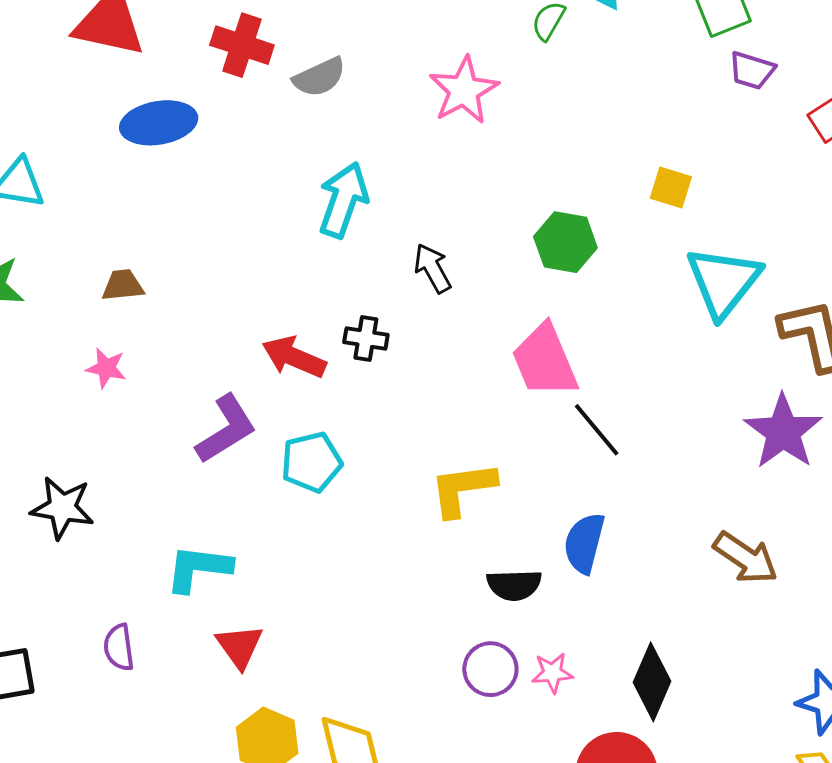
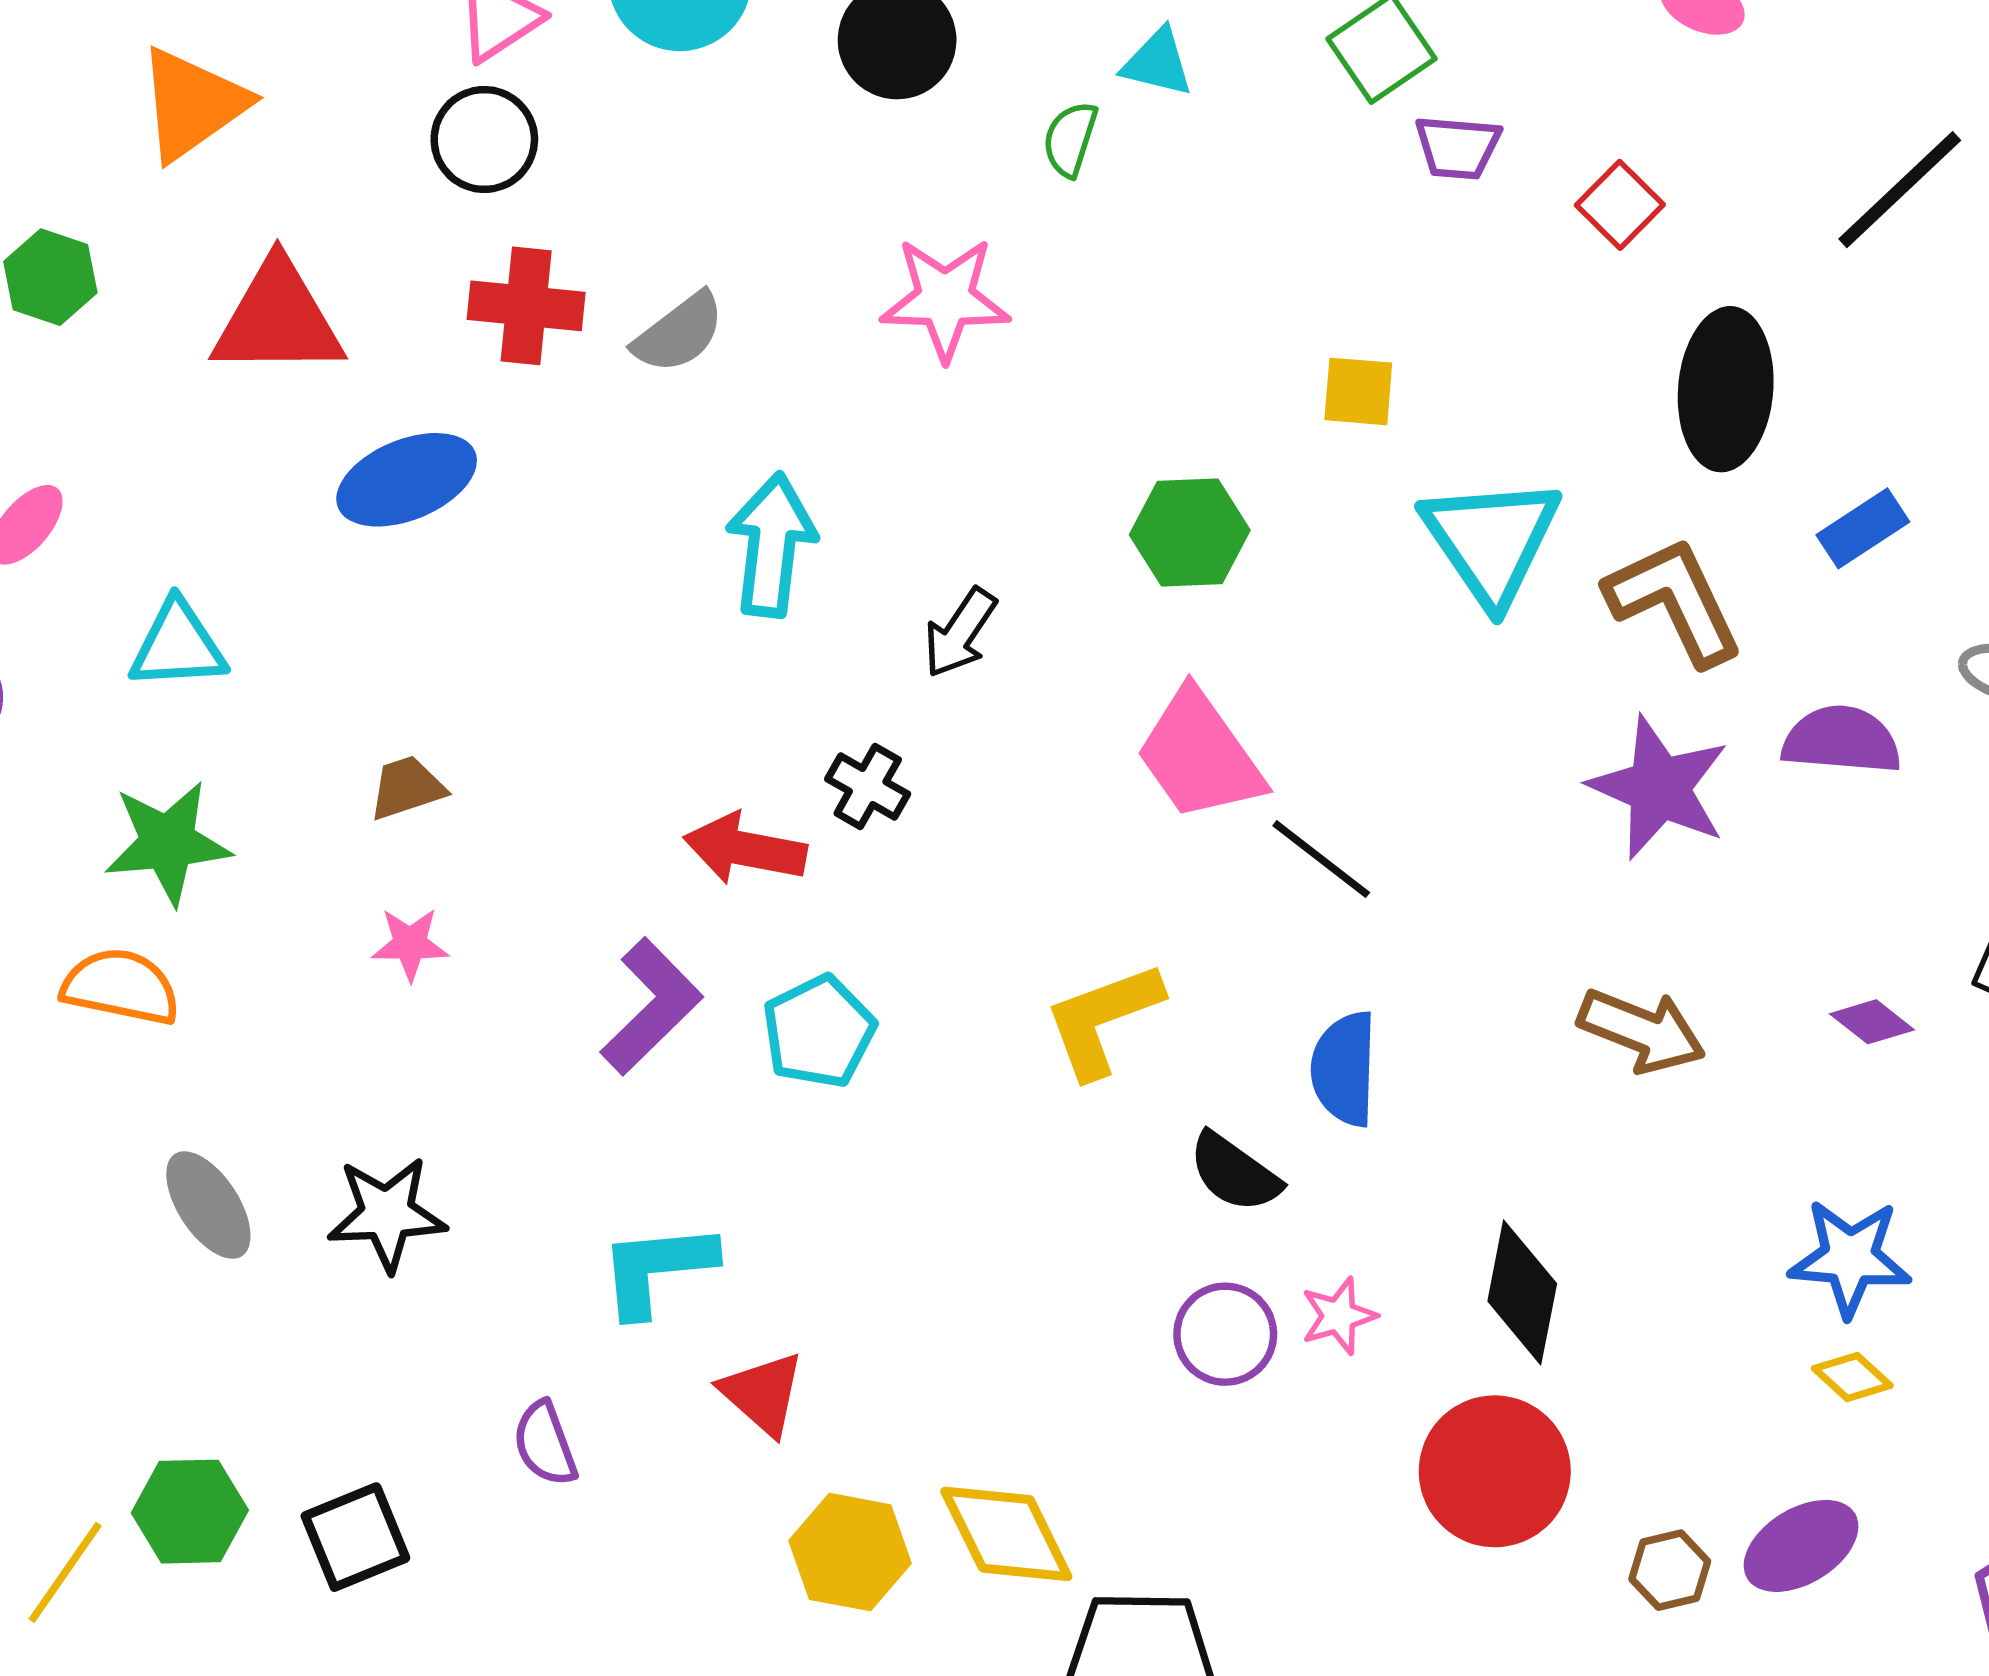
pink star: (464, 90) -> (945, 299), turned -30
black arrow: (433, 268) -> (960, 633), turned -105
black cross: (366, 339) -> (868, 787), turned 33
black semicircle: (514, 585) -> (1234, 1172), turned 50

